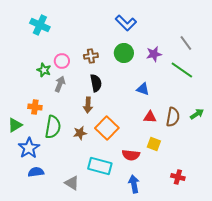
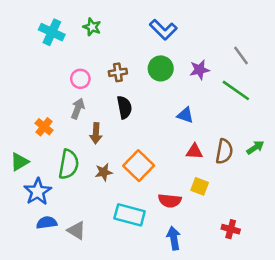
green star: (44, 70) -> (92, 27), moved
brown arrow: (88, 105) -> (96, 133), moved
orange cross: (35, 107) -> (44, 127), moved, turned 32
gray triangle: (72, 183) -> (76, 230), moved

